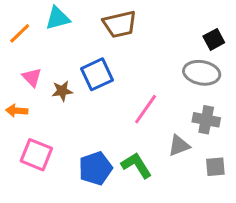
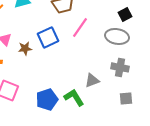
pink line: (146, 109) -> (80, 27), moved
gray triangle: (179, 146) -> (92, 80), moved

